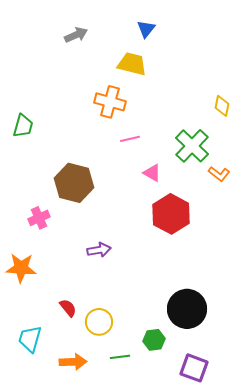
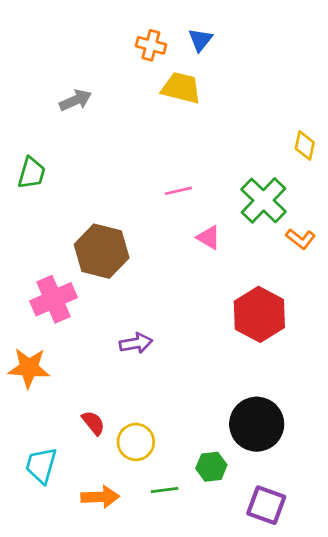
gray arrow: (76, 35) -> (75, 100), moved
orange cross: (110, 102) -> (151, 45), moved, size x0.7
red hexagon: (171, 214) -> (259, 314), moved
pink cross: (39, 218) -> (54, 299), size x1.5

